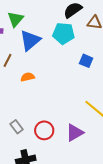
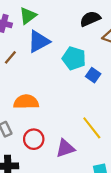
cyan pentagon: (64, 33) -> (74, 58), moved
orange semicircle: (28, 77) -> (26, 102), moved, size x1.6

